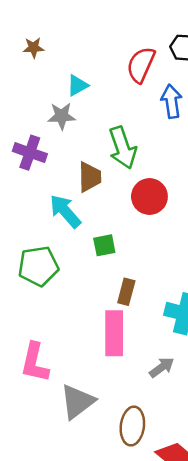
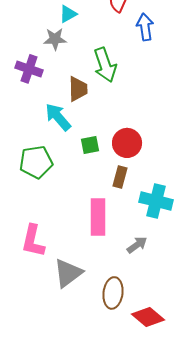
red circle: (149, 197) -> (127, 143), moved
brown rectangle: (126, 292) -> (120, 177), moved

